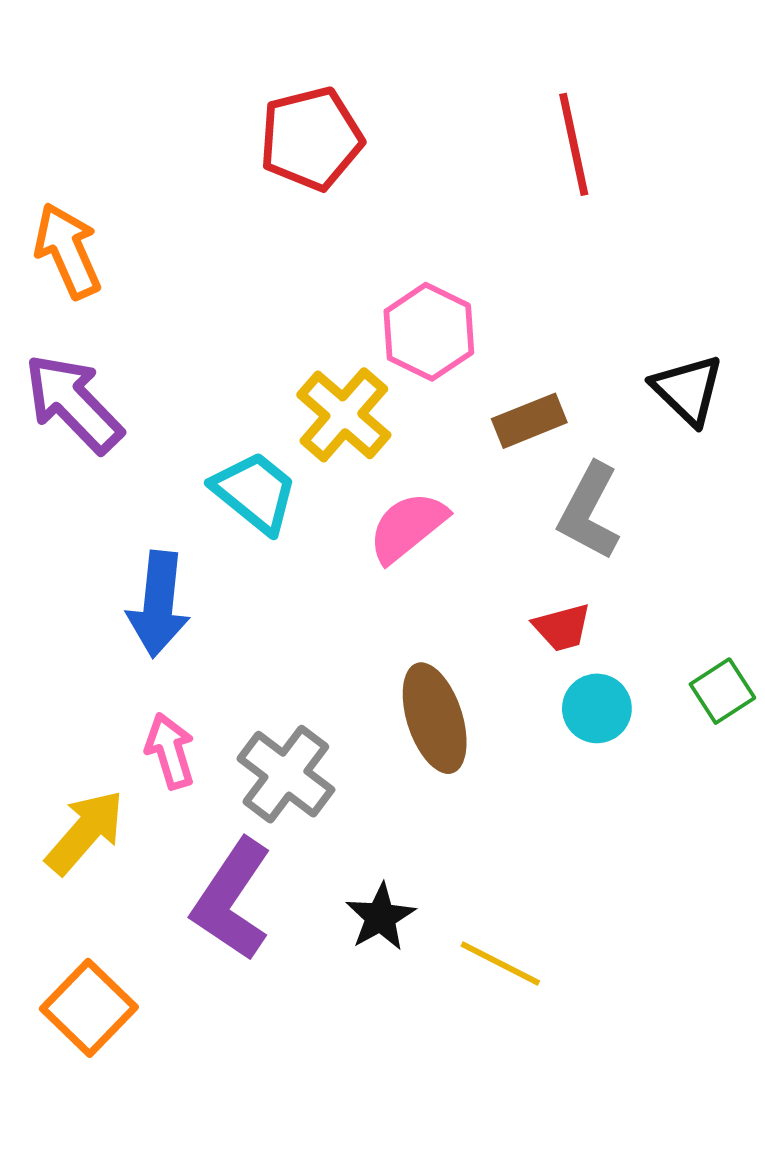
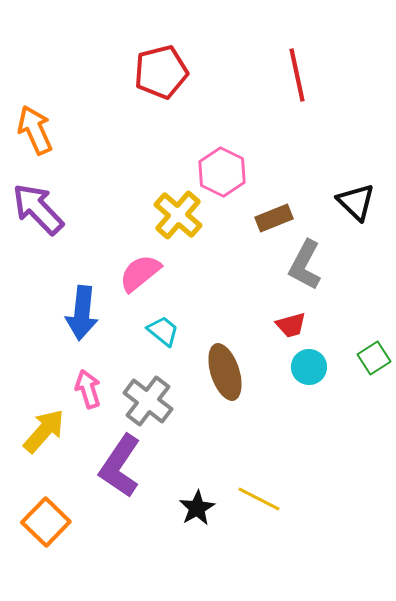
cyan trapezoid: (255, 492) -> (163, 331), moved, size x0.7
pink semicircle: (408, 527) -> (140, 273), moved
black star: (381, 917) -> (197, 508), moved

